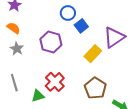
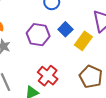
blue square: (81, 26) -> (65, 29), moved

